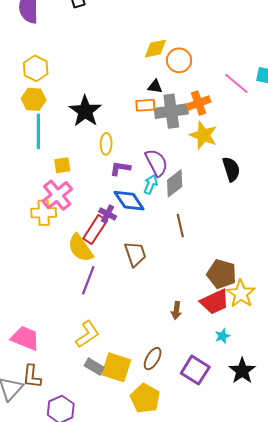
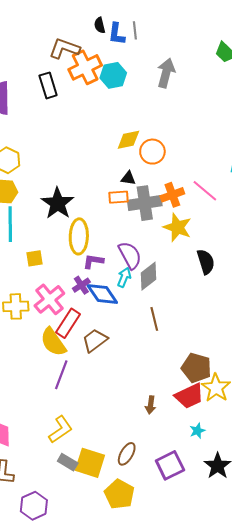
pink line: (236, 83) -> (205, 191), moved
yellow ellipse: (106, 144) -> (79, 236), size x1.6
pink cross: (57, 195) -> (49, 299), moved
purple cross: (108, 214) -> (81, 285), moved, turned 30
brown trapezoid: (135, 254) -> (95, 340), moved, turned -108
purple square: (195, 370) -> (170, 465), turned 32

